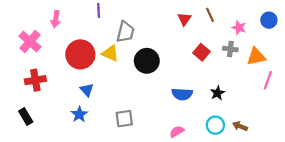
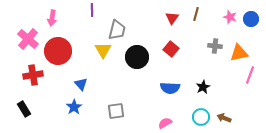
brown line: (210, 15) -> (196, 14), turned 40
pink star: (239, 28) -> (230, 17), moved
red square: (201, 52) -> (171, 49), moved
yellow triangle: (110, 53) -> (103, 50), turned 36
red circle: (80, 54) -> (58, 51), moved

